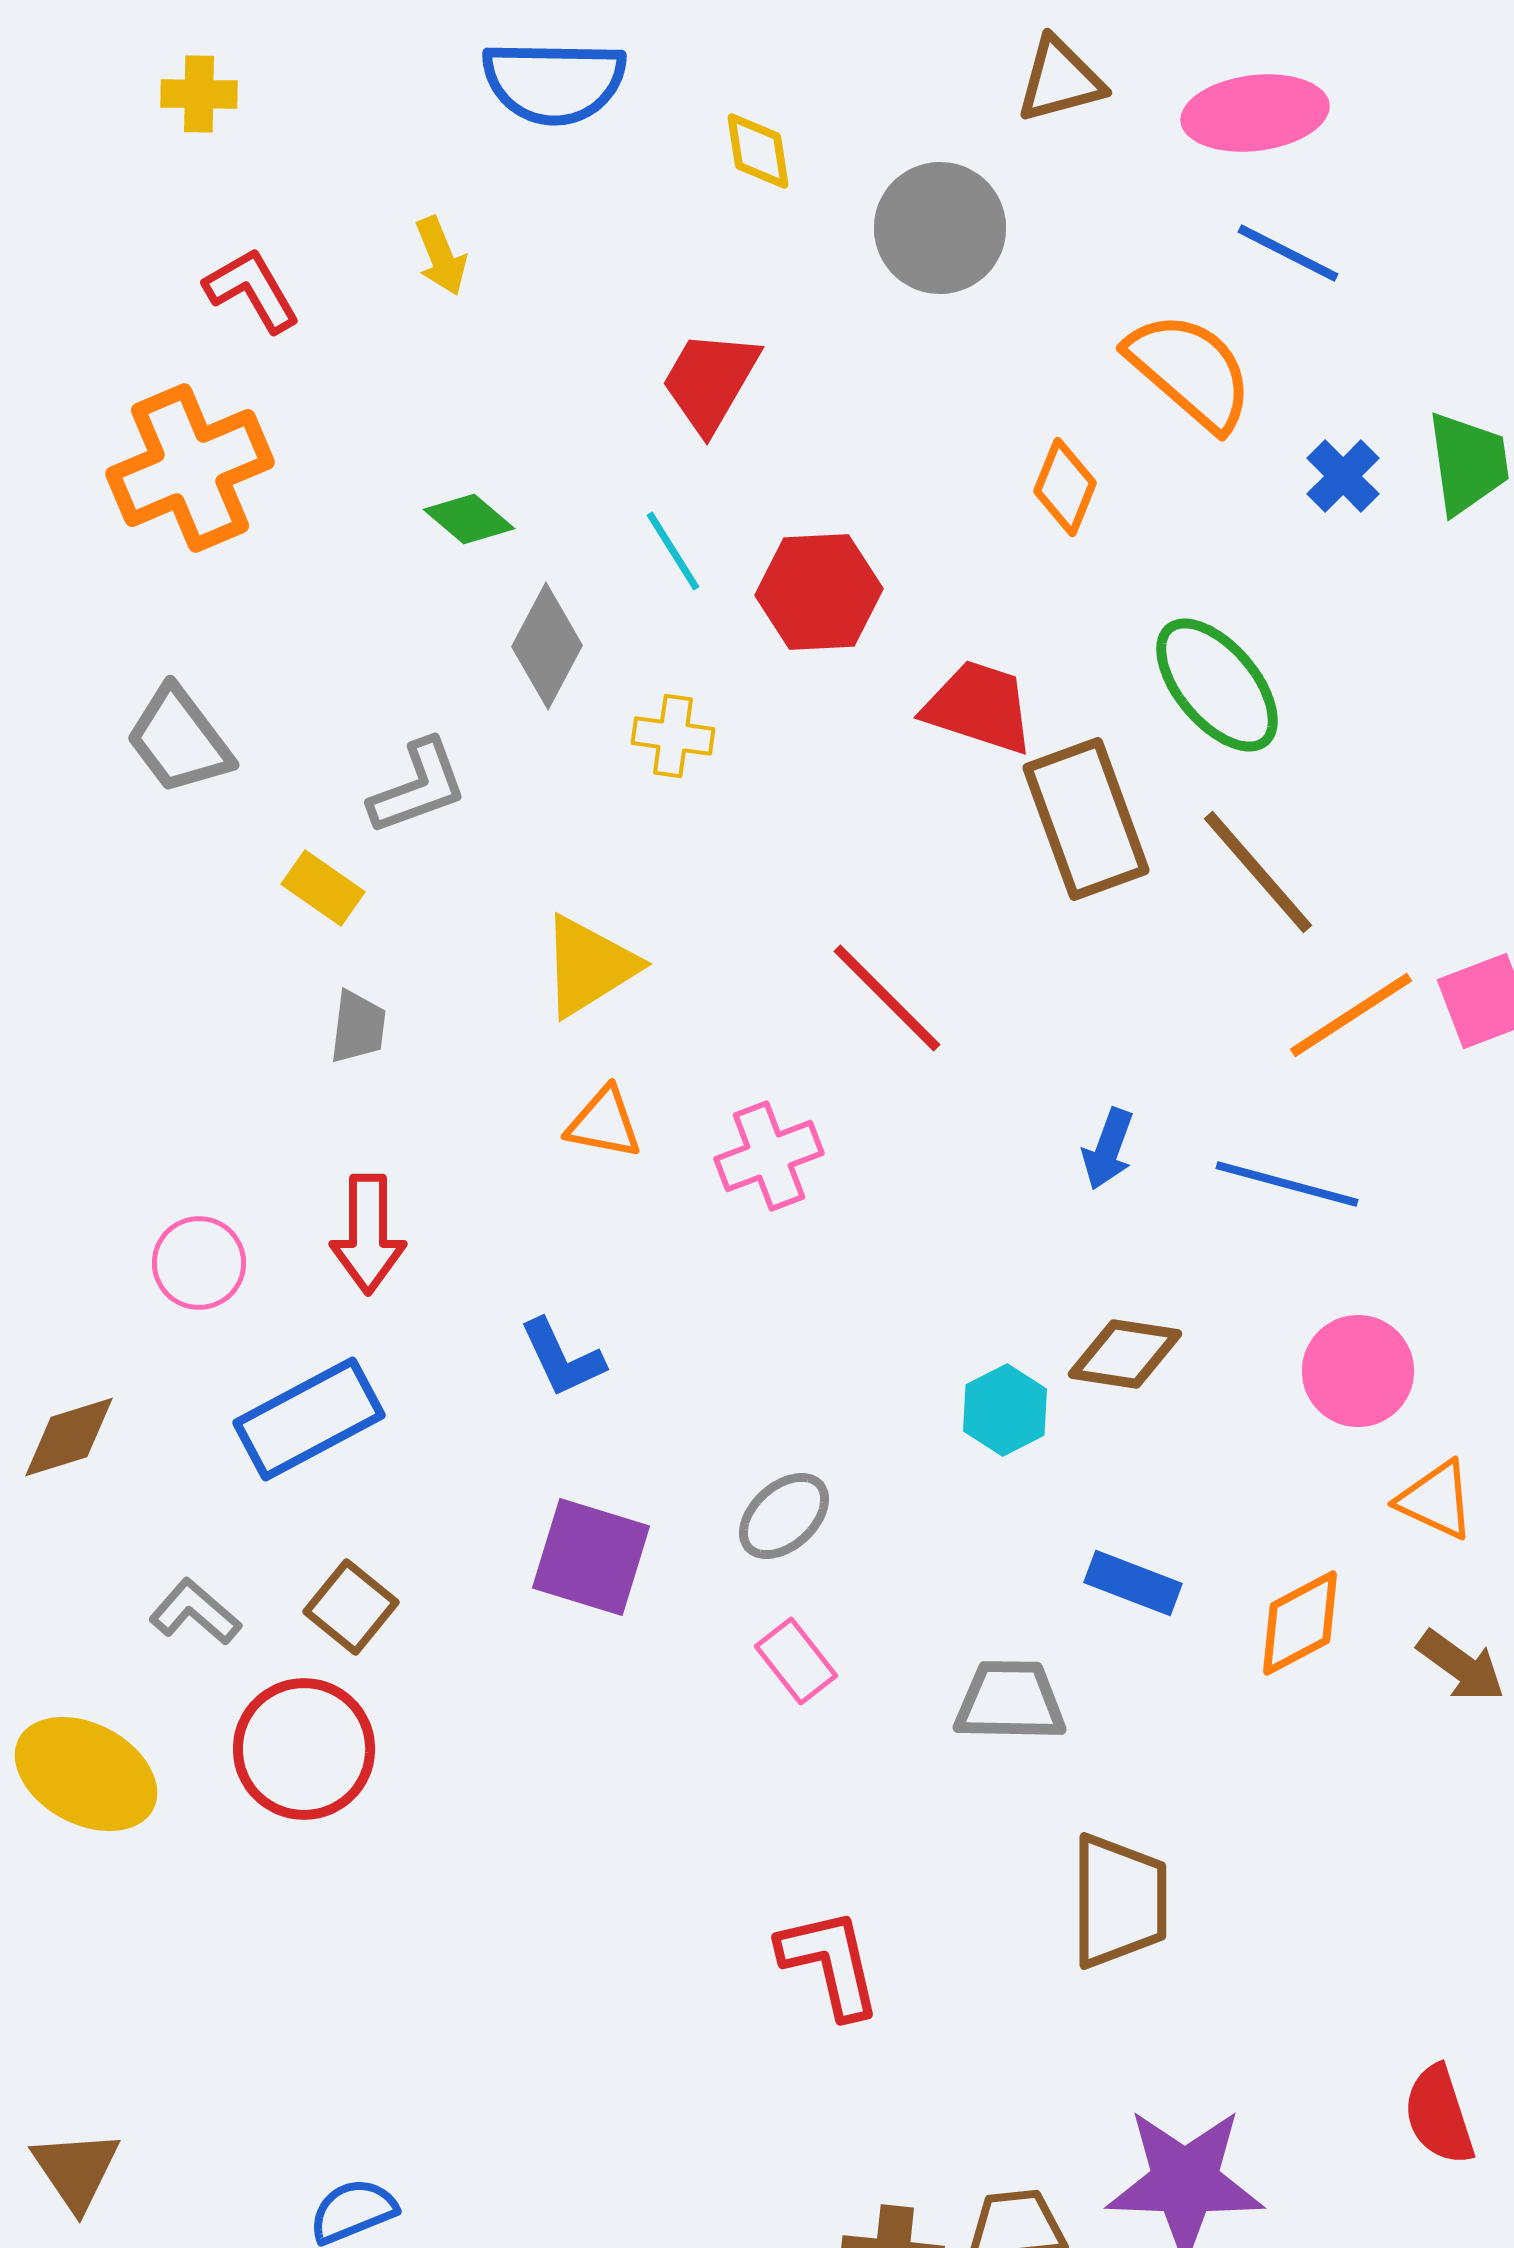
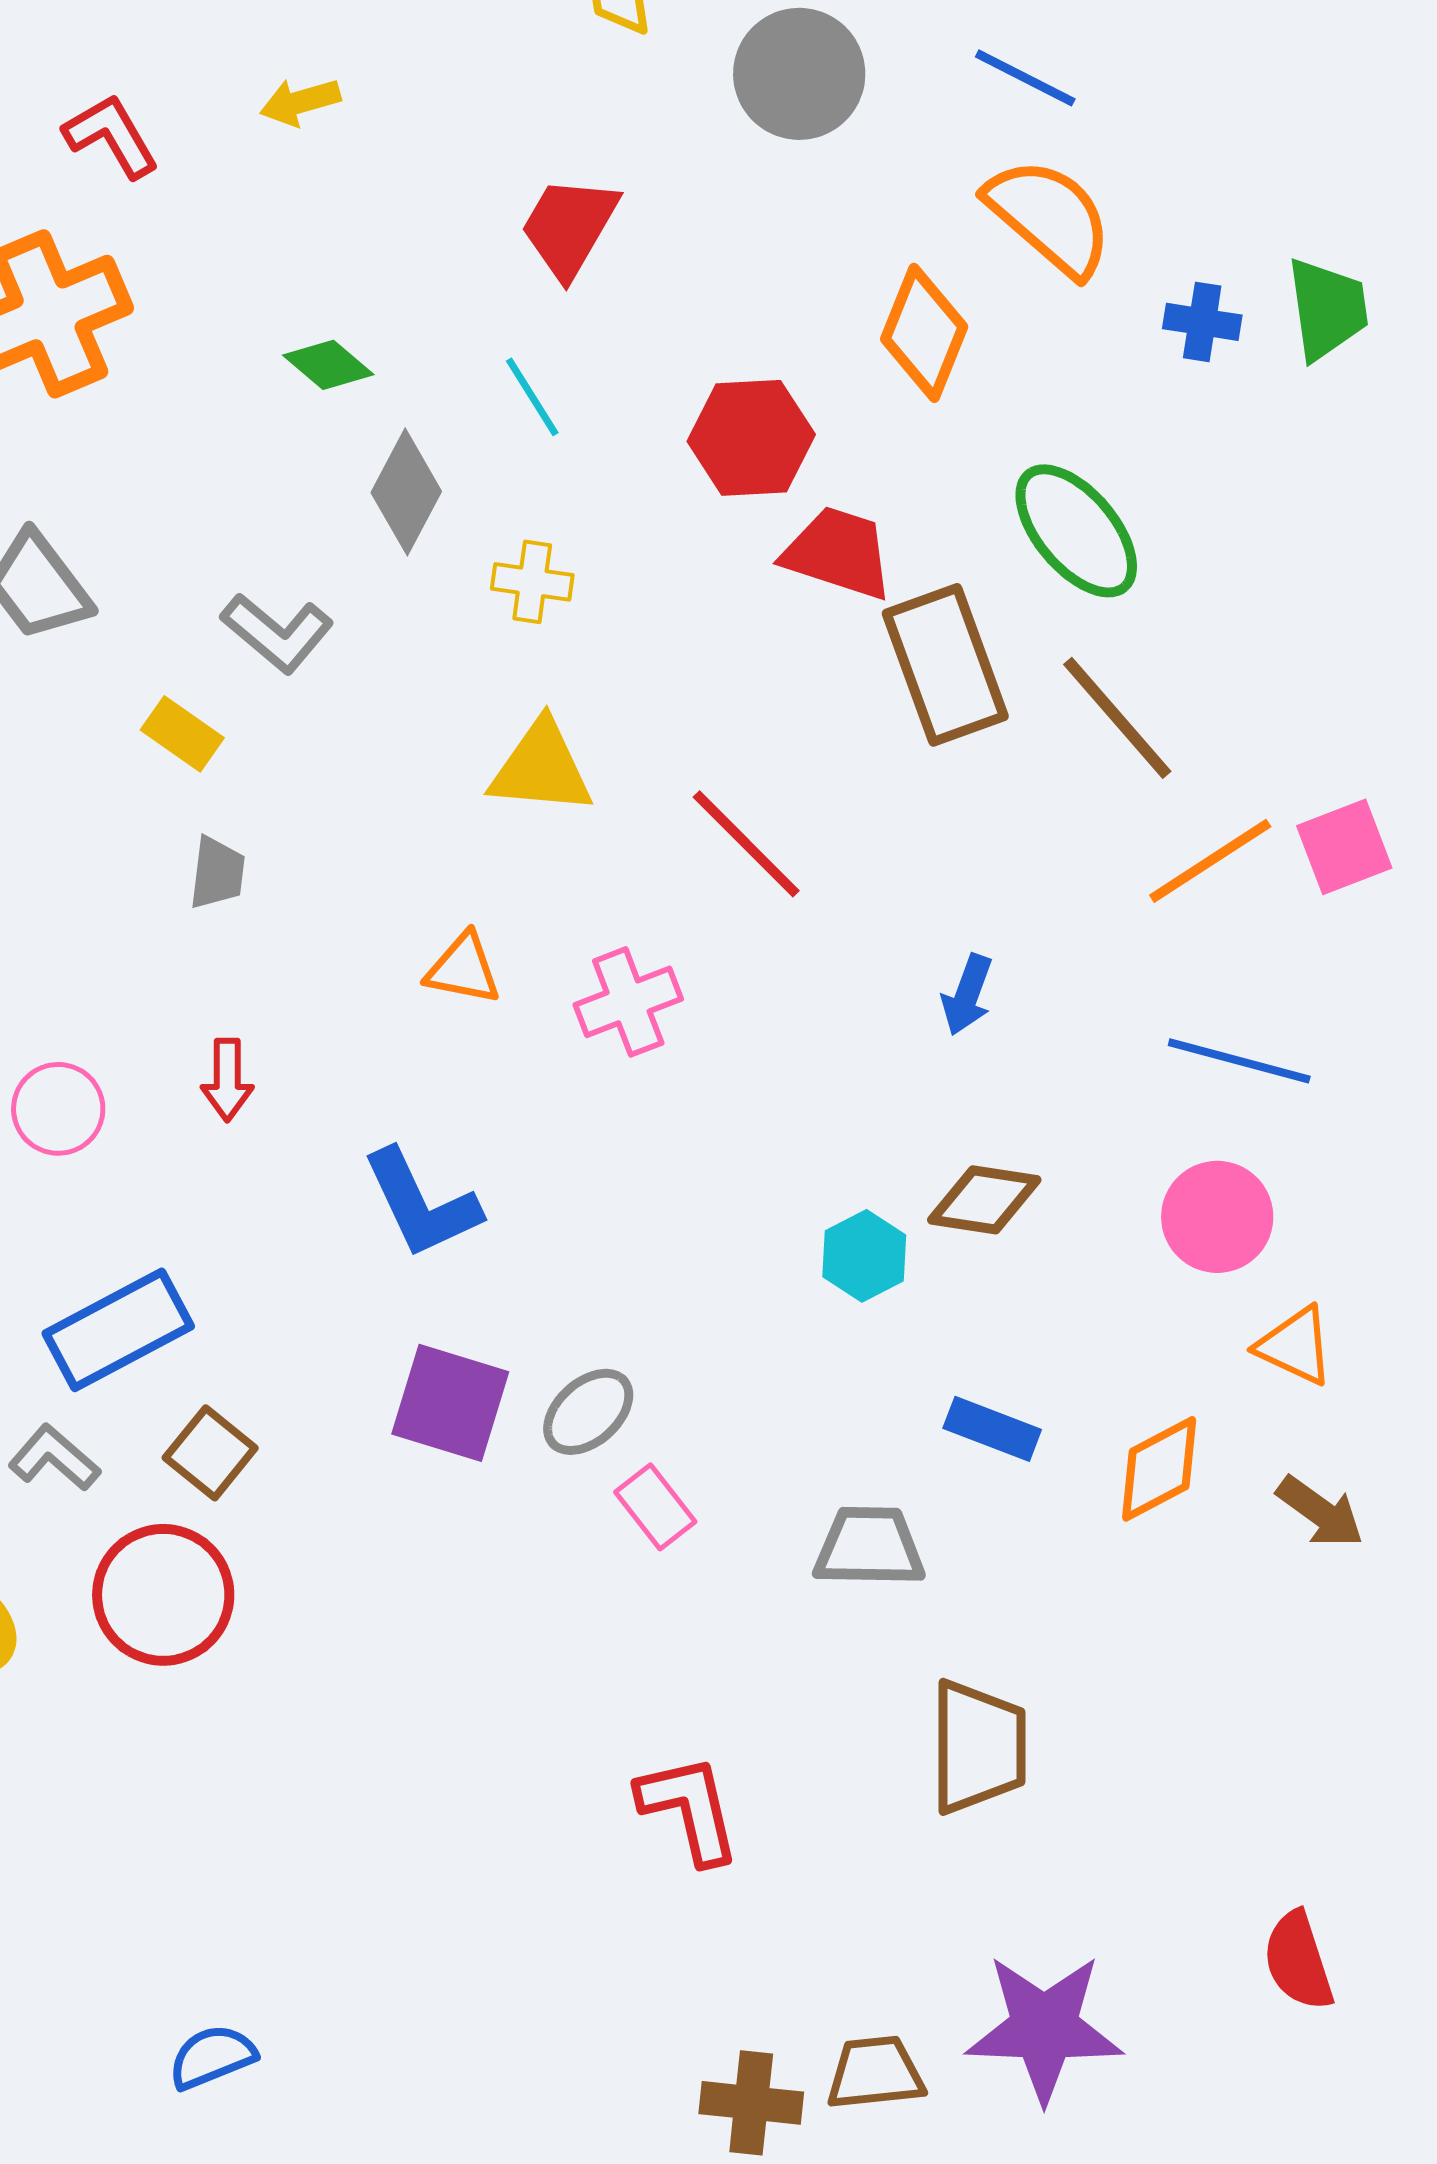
blue line: (1288, 253) -> (1025, 78), moved
yellow arrow: (441, 256) -> (300, 102), turned 96
blue cross: (1343, 476) -> (1202, 322), turned -36
orange diamond: (1065, 487) -> (924, 333), size x1.4
red hexagon: (819, 592) -> (751, 438), moved
gray L-shape: (418, 787) -> (277, 633), turned 60
yellow triangle: (589, 966) -> (541, 768), moved, turned 37
blue line: (1287, 1184) -> (1239, 1061), moved
red arrow: (368, 1234) -> (227, 1080), size x0.7
blue L-shape: (562, 1358) -> (421, 1204), size x1.4
blue rectangle: (309, 1419) -> (118, 1330), moved
gray ellipse: (784, 1516) -> (588, 1412), moved

